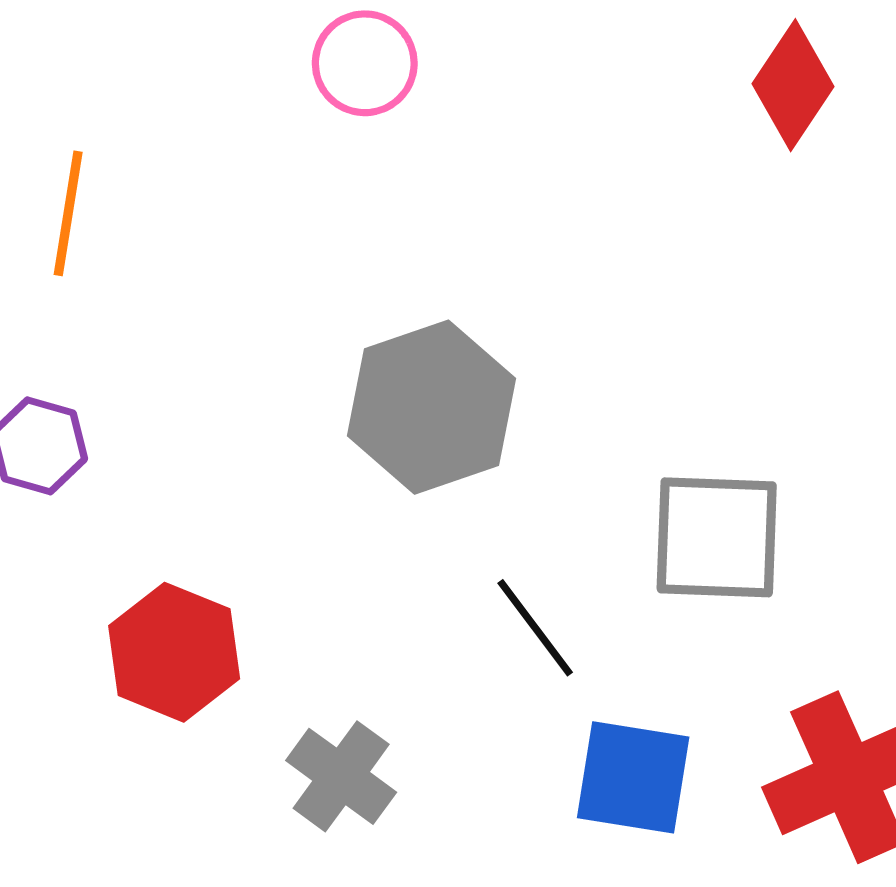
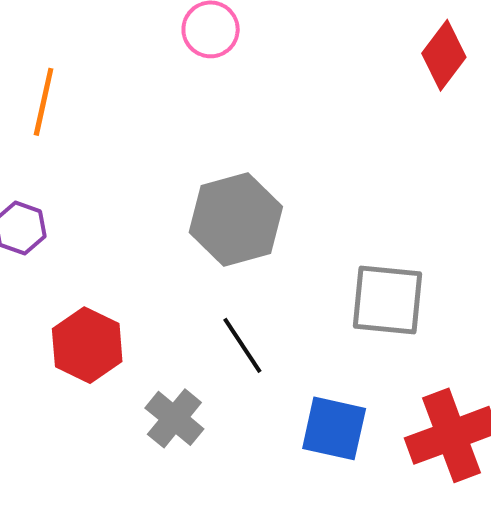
black line: (535, 628) -> (242, 345), moved

